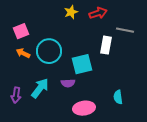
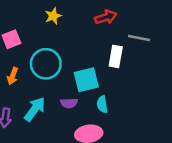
yellow star: (71, 12) -> (53, 16), moved
orange arrow: (23, 53) -> (13, 76), moved, turned -96
cyan semicircle: (118, 97) -> (102, 104), moved

